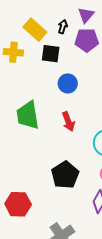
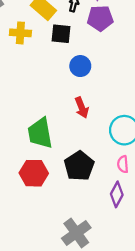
green trapezoid: (28, 115) -> (40, 133), moved
red hexagon: (18, 204) -> (34, 173), moved

